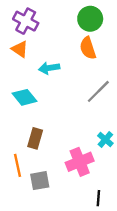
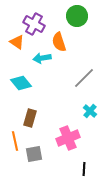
purple cross: (26, 21) -> (34, 24), moved
orange semicircle: (88, 48) -> (59, 42), moved
cyan cross: (105, 139) -> (90, 111), moved

